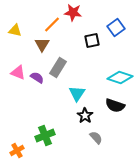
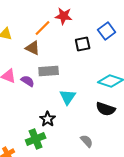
brown triangle: (42, 44) -> (33, 48), turned -35
gray rectangle: (58, 68) -> (49, 71), turned 54
black star: (85, 116) -> (48, 119), moved

